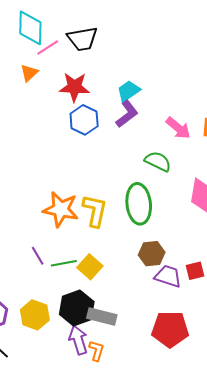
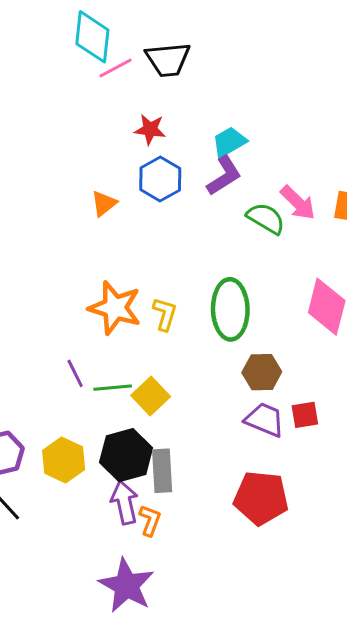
orange triangle: (29, 73) -> (104, 203), moved
red star: (74, 87) -> (150, 129), size x0.7
green semicircle: (158, 161) -> (266, 218), moved
yellow L-shape: (95, 211) -> (165, 314), size x0.7
brown hexagon: (152, 254) -> (262, 372), moved
gray rectangle: (102, 317) -> (162, 471), turned 68

